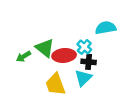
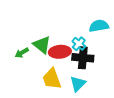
black cross: (89, 62) -> (83, 58), size x1.5
cyan triangle: (83, 78) -> (78, 84), moved

